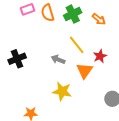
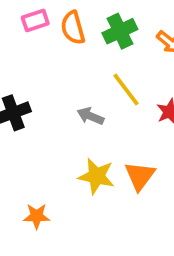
orange triangle: (84, 71) -> (140, 176), moved

